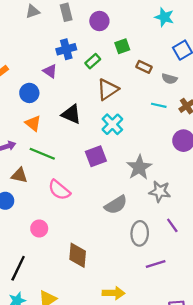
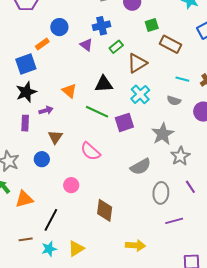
green rectangle: (93, 61) -> (116, 47), moved
brown rectangle: (144, 67) -> (171, 44), size x1.5
gray semicircle: (169, 79) -> (174, 101), moved
blue circle: (29, 93) -> (59, 27), moved
black triangle: (71, 114) -> (104, 84), turned -30
green line: (42, 154) -> (97, 112), moved
brown triangle: (19, 175) -> (55, 137), turned 49
gray star: (160, 191) -> (180, 156), turned 30

